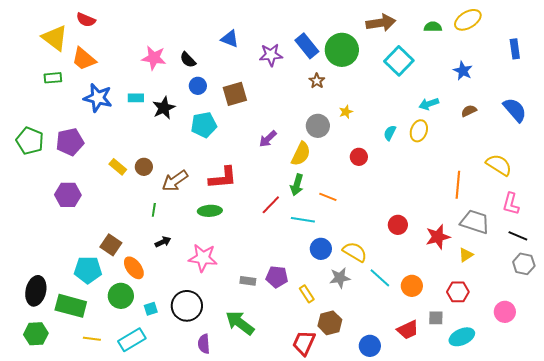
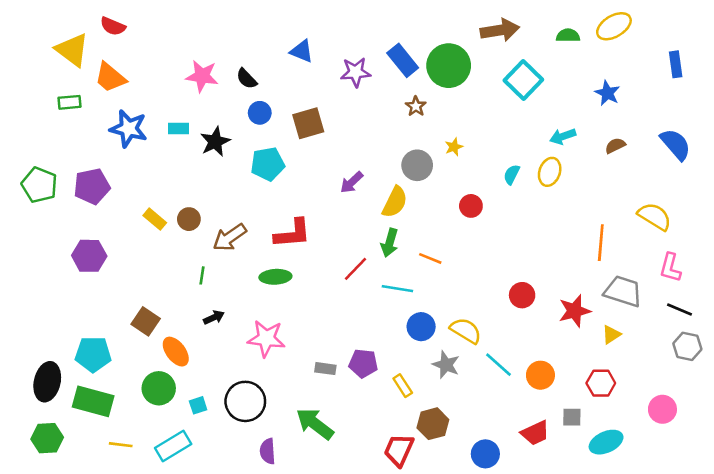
cyan pentagon: (88, 270) -> (93, 354), moved
gray star: (340, 278) -> (446, 365), turned 30

